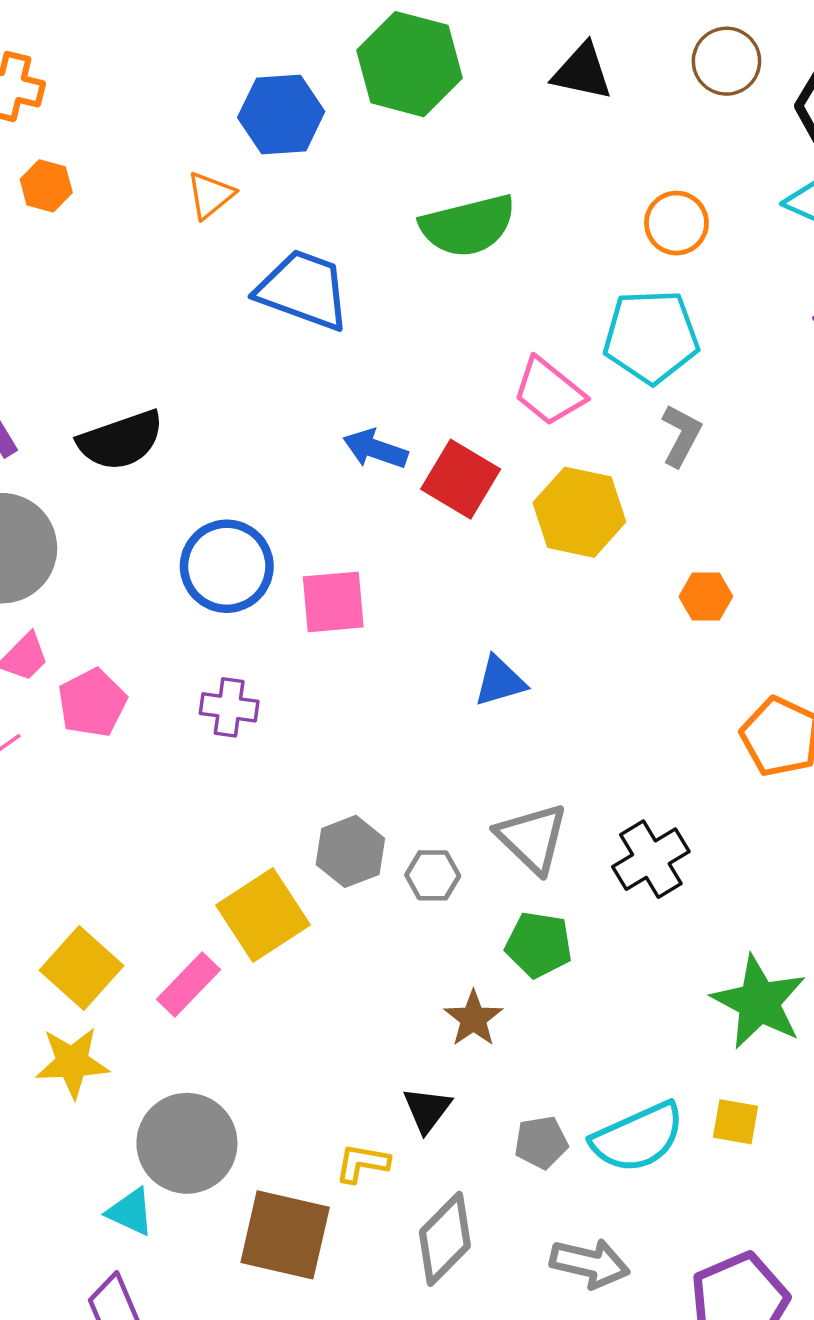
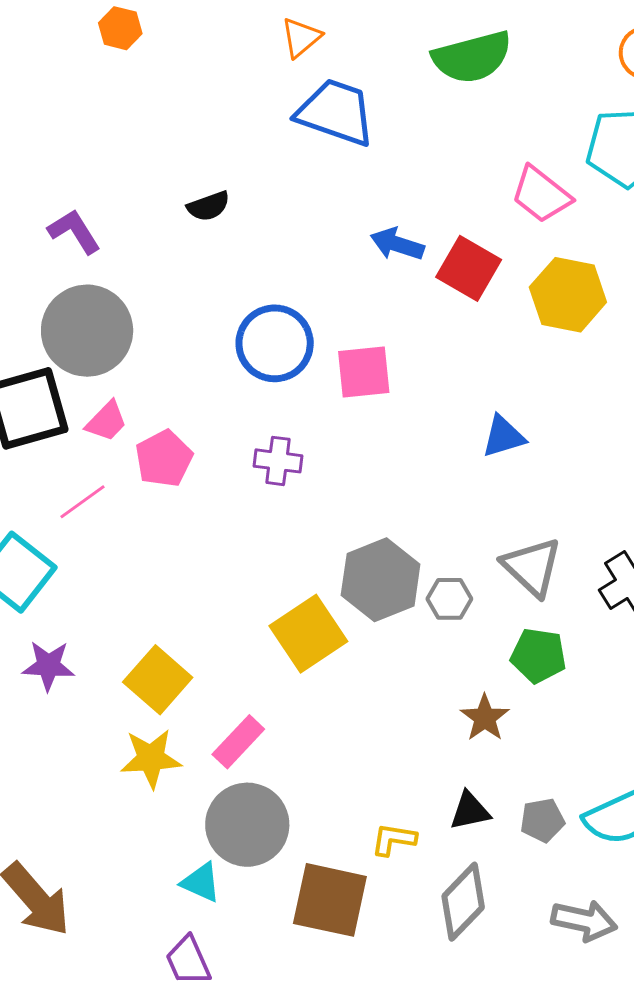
orange triangle: (210, 195) -> (301, 37), moved
black semicircle: (121, 440) -> (208, 206), moved, size x0.6
gray hexagon: (350, 851) -> (381, 580), size x1.4
pink rectangle: (188, 984) -> (238, 742), moved
black triangle: (427, 1110) -> (470, 811), moved, turned 42

